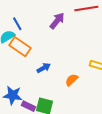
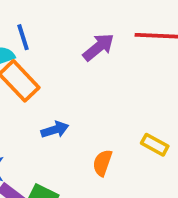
orange semicircle: (72, 80) -> (102, 163), turned -40

